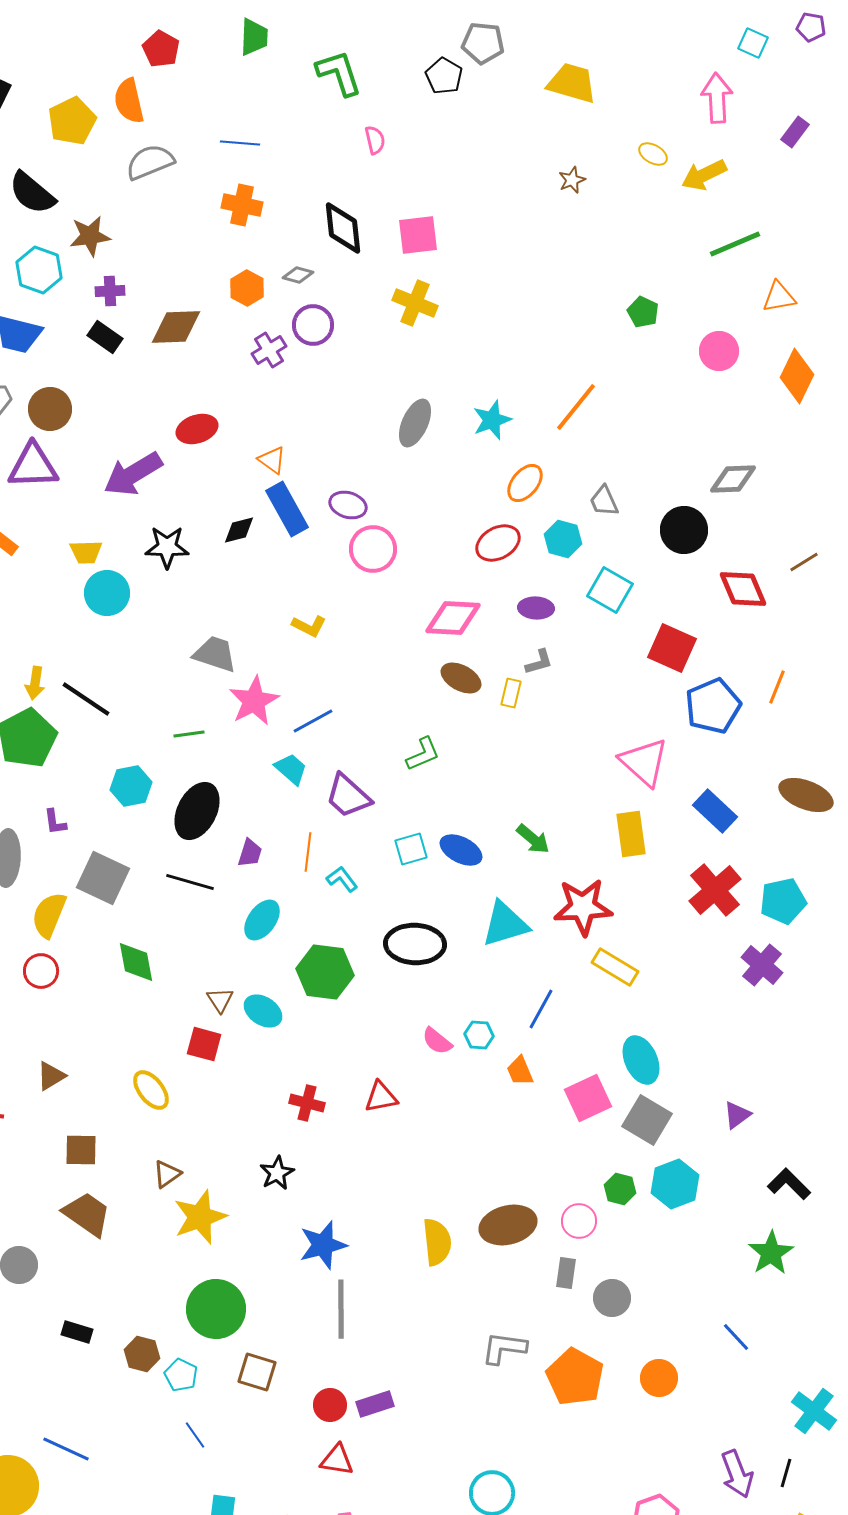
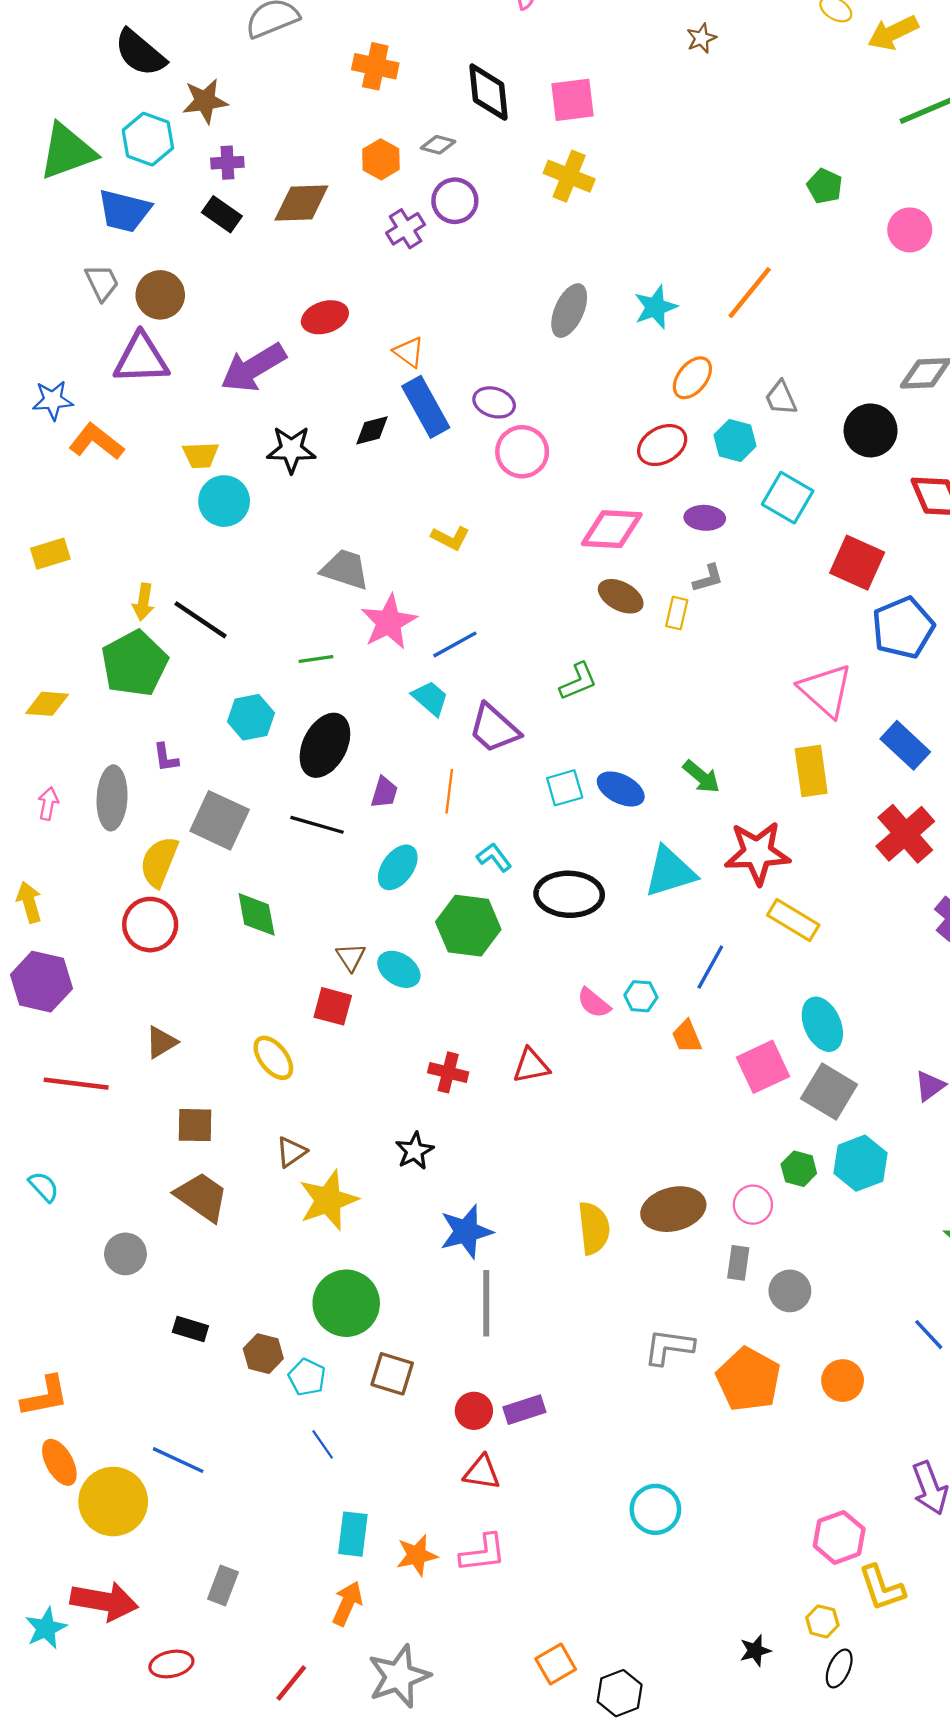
brown star: (572, 180) -> (701, 38), moved
cyan L-shape: (342, 879) -> (494, 857), moved
red circle: (41, 971) -> (150, 925), size x1.4

